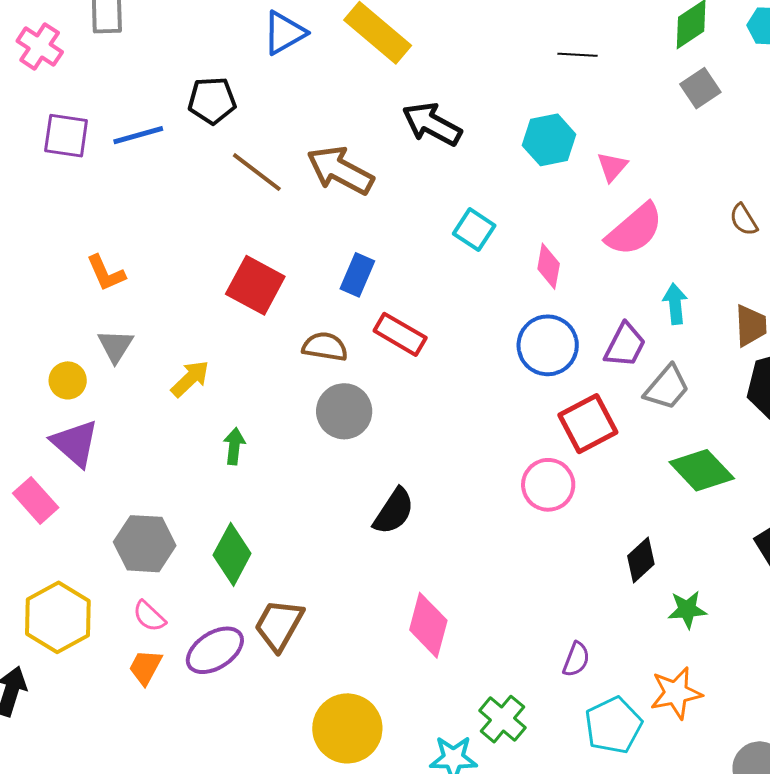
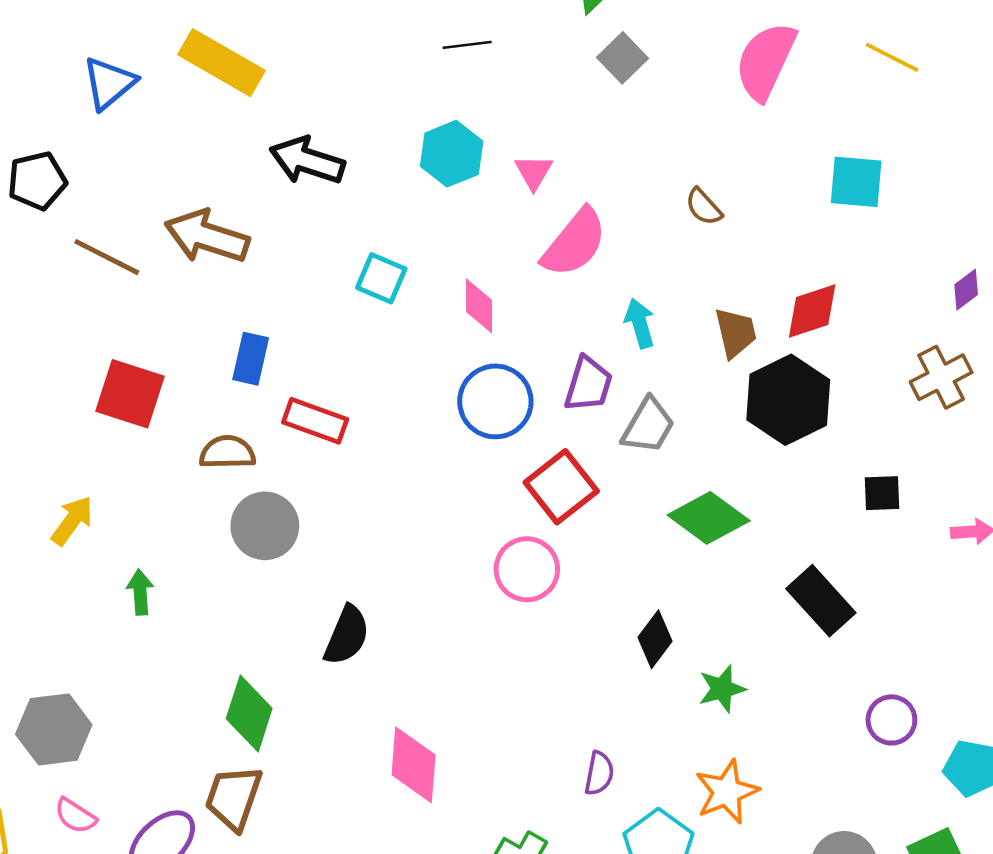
green diamond: (232, 554) -> (249, 713), moved

